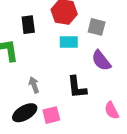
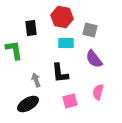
black L-shape: (77, 87) -> (60, 73), moved
pink semicircle: (112, 110) -> (98, 92), moved, turned 42
pink square: (51, 115) -> (70, 101), moved

